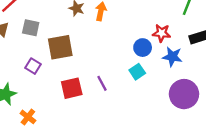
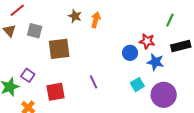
purple square: (33, 66) -> (28, 75), moved
cyan square: (137, 72) -> (137, 85), moved
red square: (72, 88) -> (56, 92), moved

